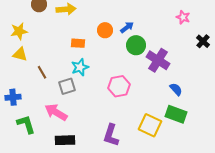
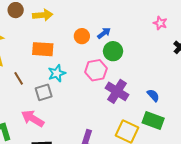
orange rectangle: (78, 43) -> (43, 49), moved, size x1.5
purple cross: (158, 60) -> (117, 91), moved
pink hexagon: (119, 86) -> (96, 70), moved

